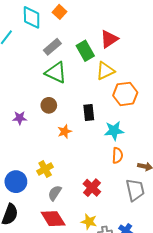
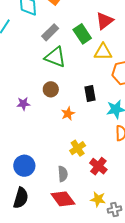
yellow triangle: (105, 71) -> (103, 52), turned 30
yellow cross: (45, 169) -> (78, 148), moved
gray semicircle: (55, 193) -> (63, 174), turned 147

